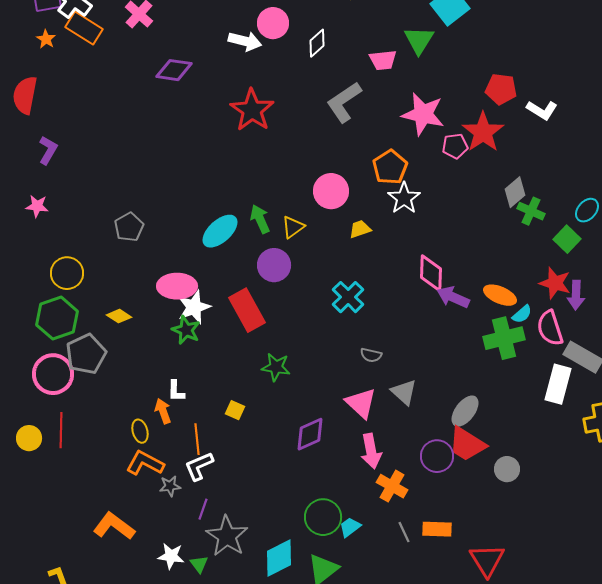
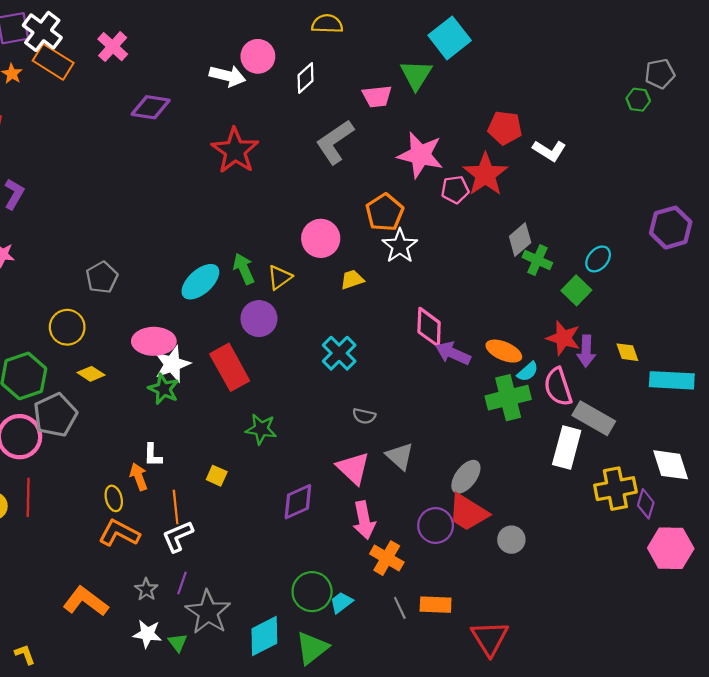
yellow circle: (67, 273) -> (67, 327), moved
gray star: (170, 486) -> (146, 589), moved, turned -30

